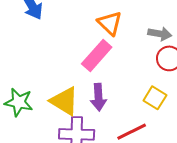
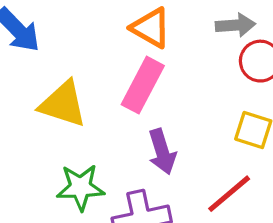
yellow triangle: (64, 101) -> (63, 104), moved
green star: (19, 102) -> (80, 187), moved

